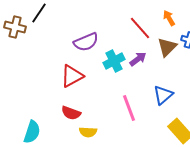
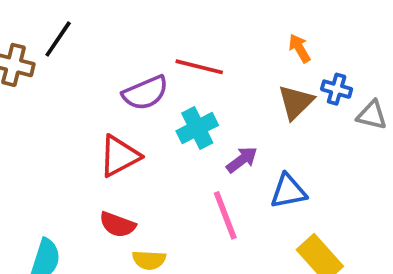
red line: (140, 28) -> (199, 67), moved, turned -35
purple arrow: (138, 59) -> (242, 160), moved
blue triangle: (163, 95) -> (288, 191), turned 30

